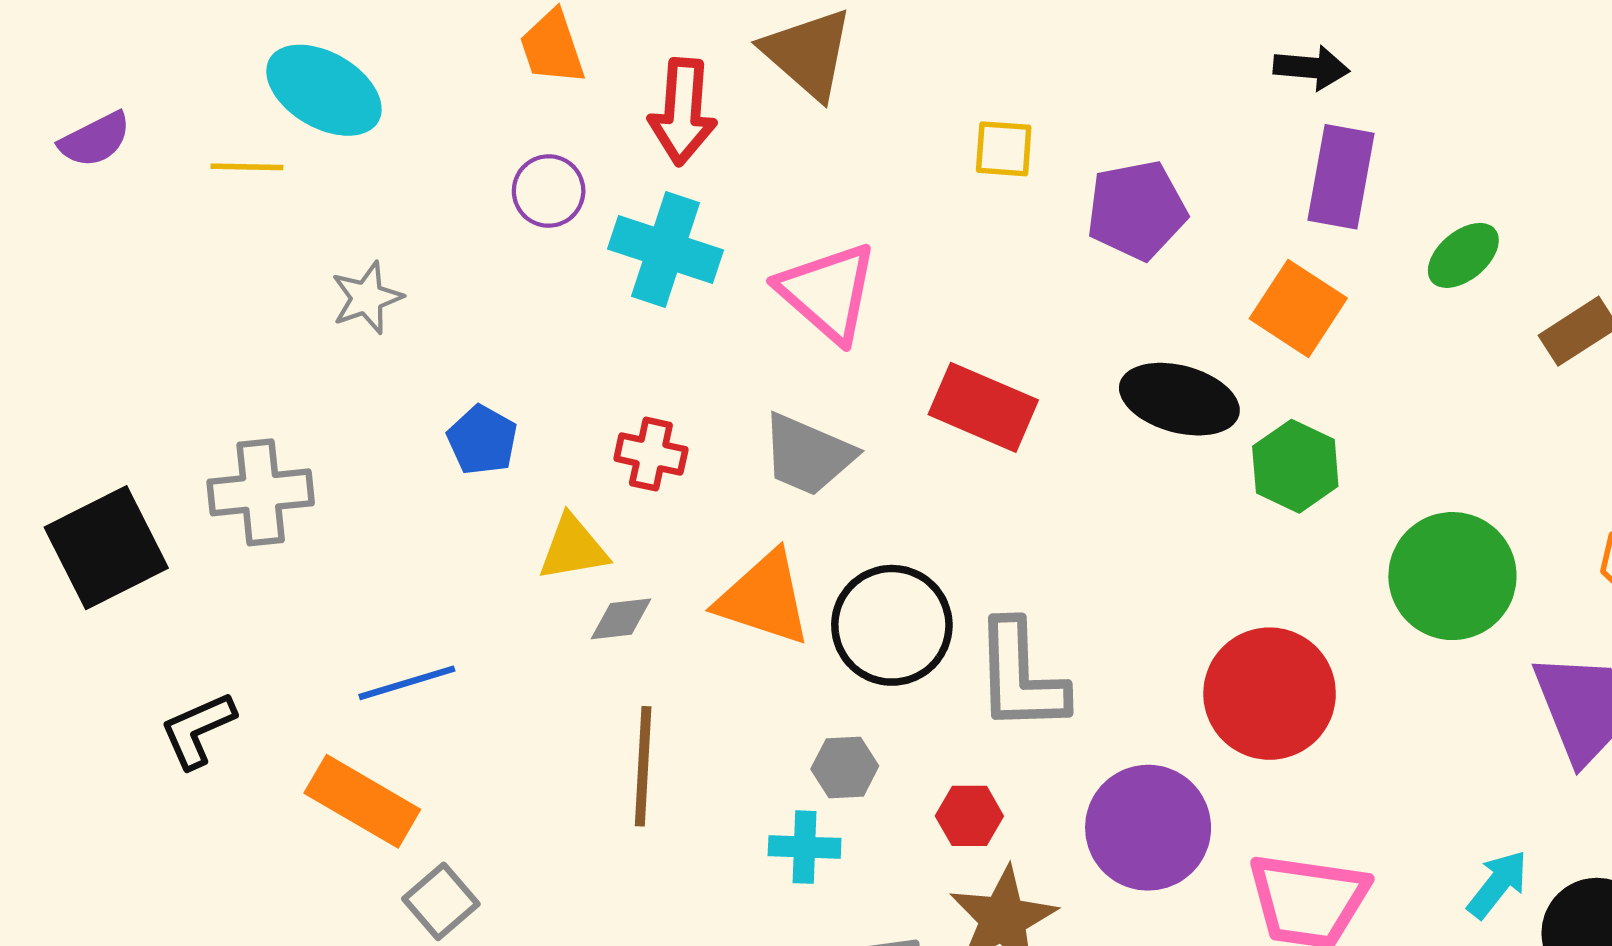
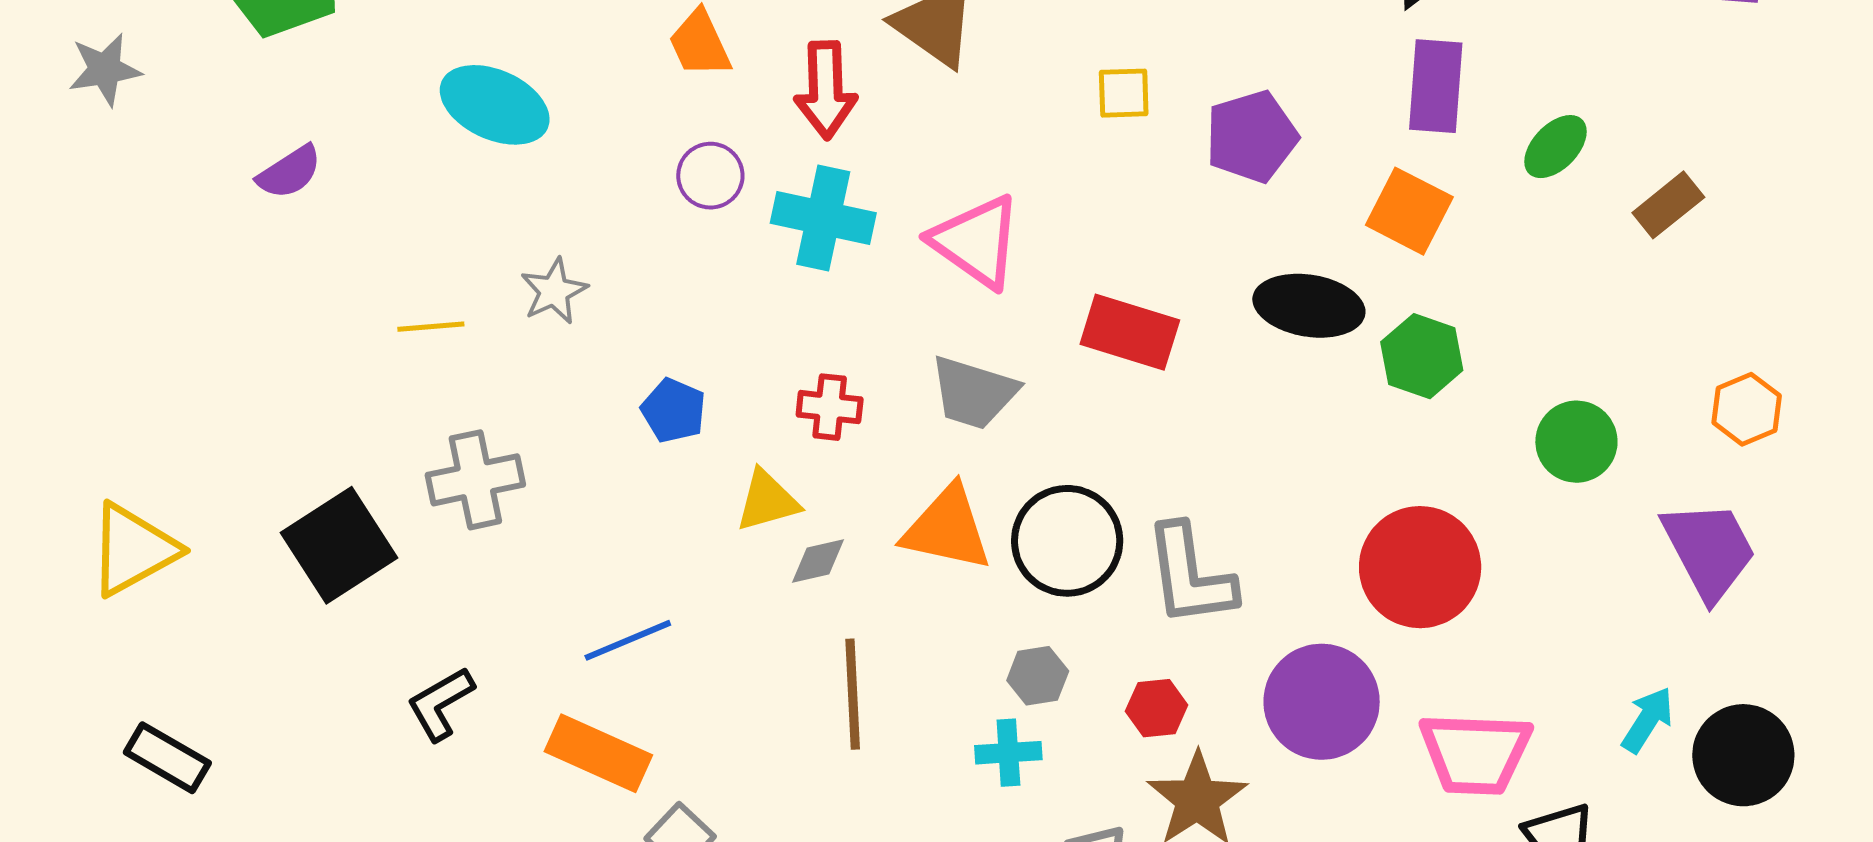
yellow line: (247, 167) -> (431, 327), moved
green circle: (1452, 576) -> (1576, 442), size x0.7

